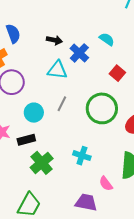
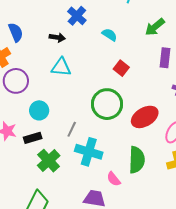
blue cross: (79, 53) -> (77, 16), moved
gray line: (62, 104) -> (72, 129), moved
cyan cross: (82, 156) -> (89, 152), size x1.5

